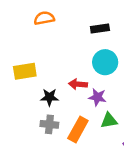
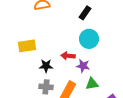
black rectangle: (100, 29) -> (85, 13), turned -48

